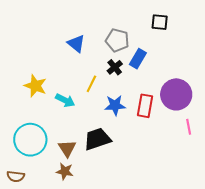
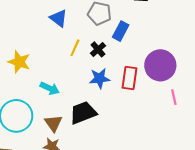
black cross: (115, 67) -> (98, 49), moved
yellow line: (91, 84) -> (75, 48), moved
cyan arrow: (65, 100) -> (50, 88), moved

